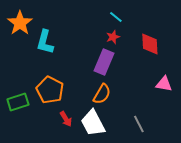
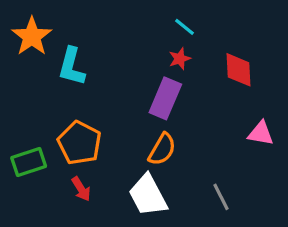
red arrow: (66, 119) -> (81, 189), moved

